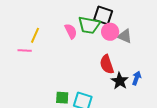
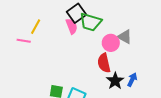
black square: (103, 15) -> (76, 13), moved, turned 30
pink circle: (110, 32) -> (111, 43), moved

